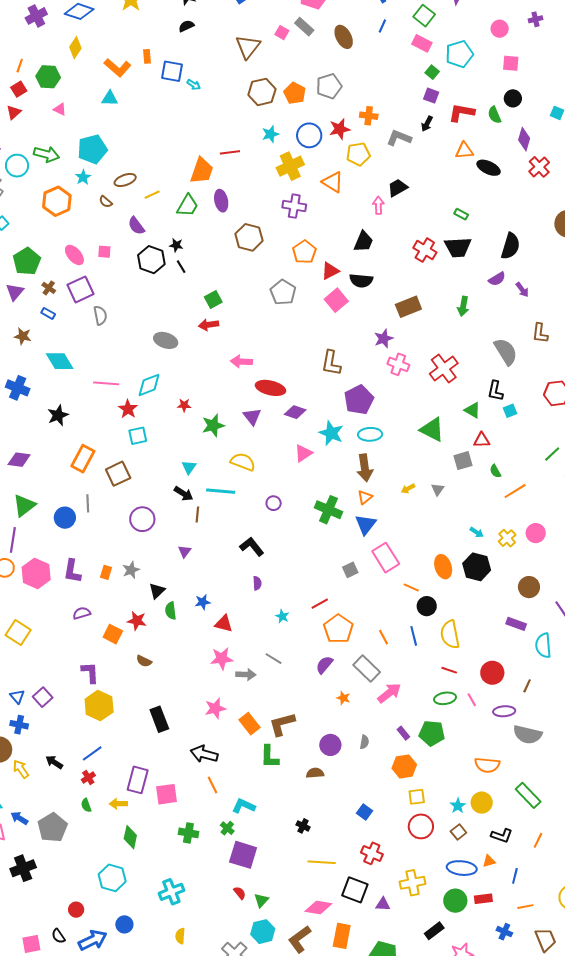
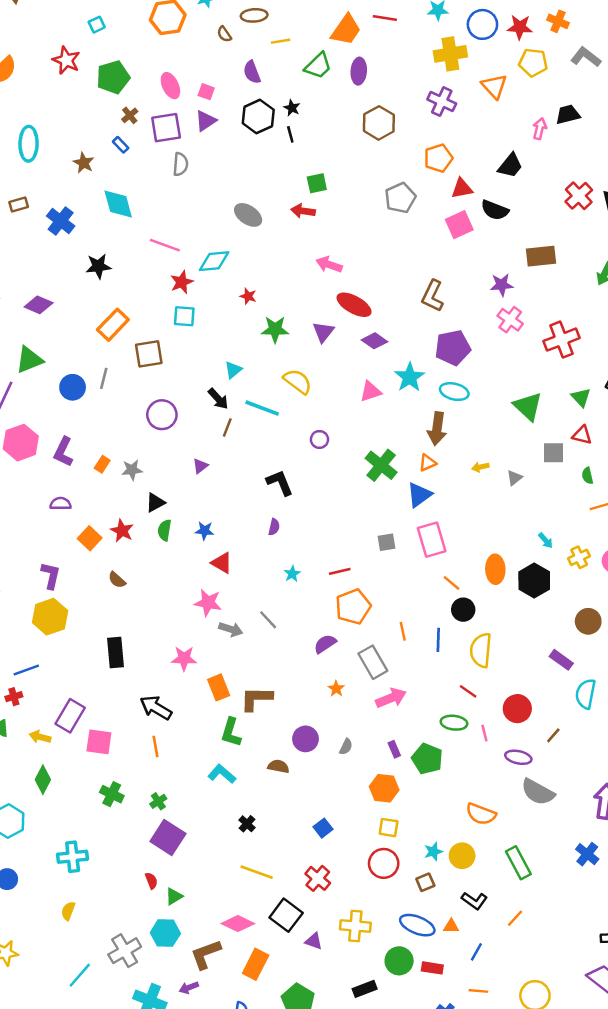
purple triangle: (15, 292) -> (206, 121), moved
cyan L-shape: (244, 806) -> (222, 774), moved

